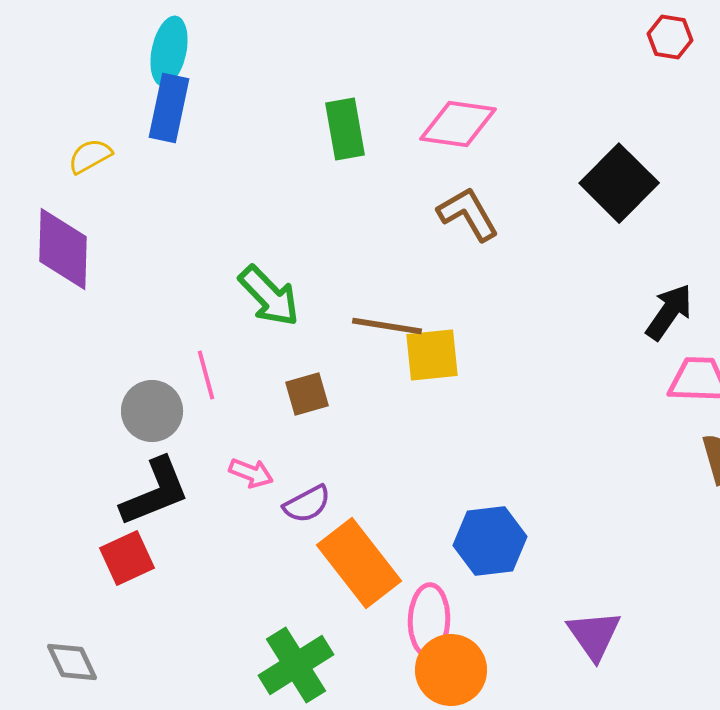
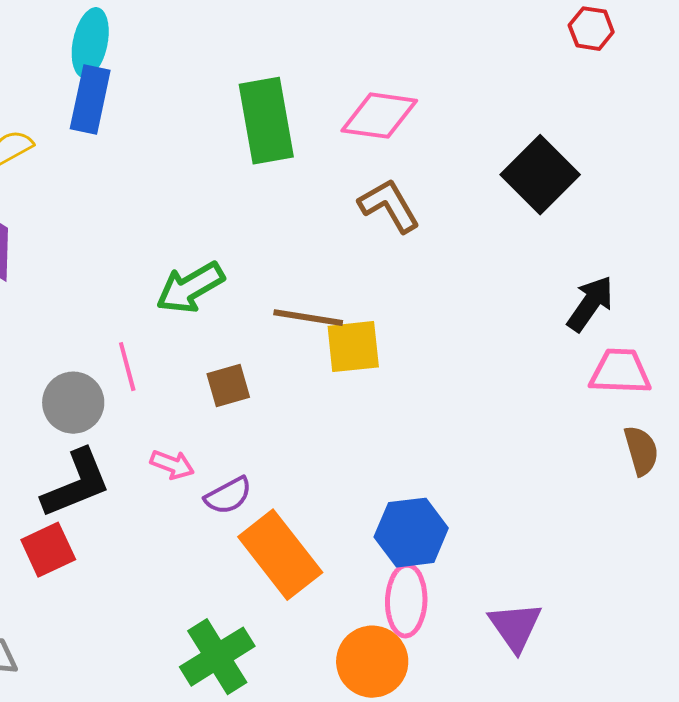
green rectangle: (345, 129) -> (266, 121), size x1.4
green arrow: (269, 296) -> (190, 288), turned 104
pink ellipse: (429, 620) -> (406, 601), moved

